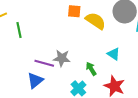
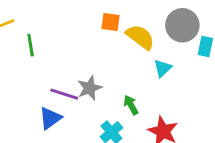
cyan triangle: (114, 54) -> (163, 68), moved, turned 40
gray star: (62, 58) -> (90, 88), turned -30

